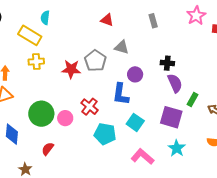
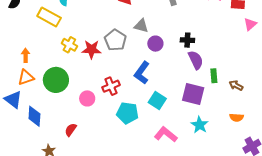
yellow cross: (36, 62) -> (69, 45), moved, turned 35
purple circle: (135, 74) -> (155, 44), moved
blue L-shape: (121, 94) -> (142, 73), turned 30
green rectangle: (193, 100) -> (214, 76), turned -32
red cross: (89, 107) -> (111, 86), turned 30
green circle: (41, 114) -> (56, 80), moved

